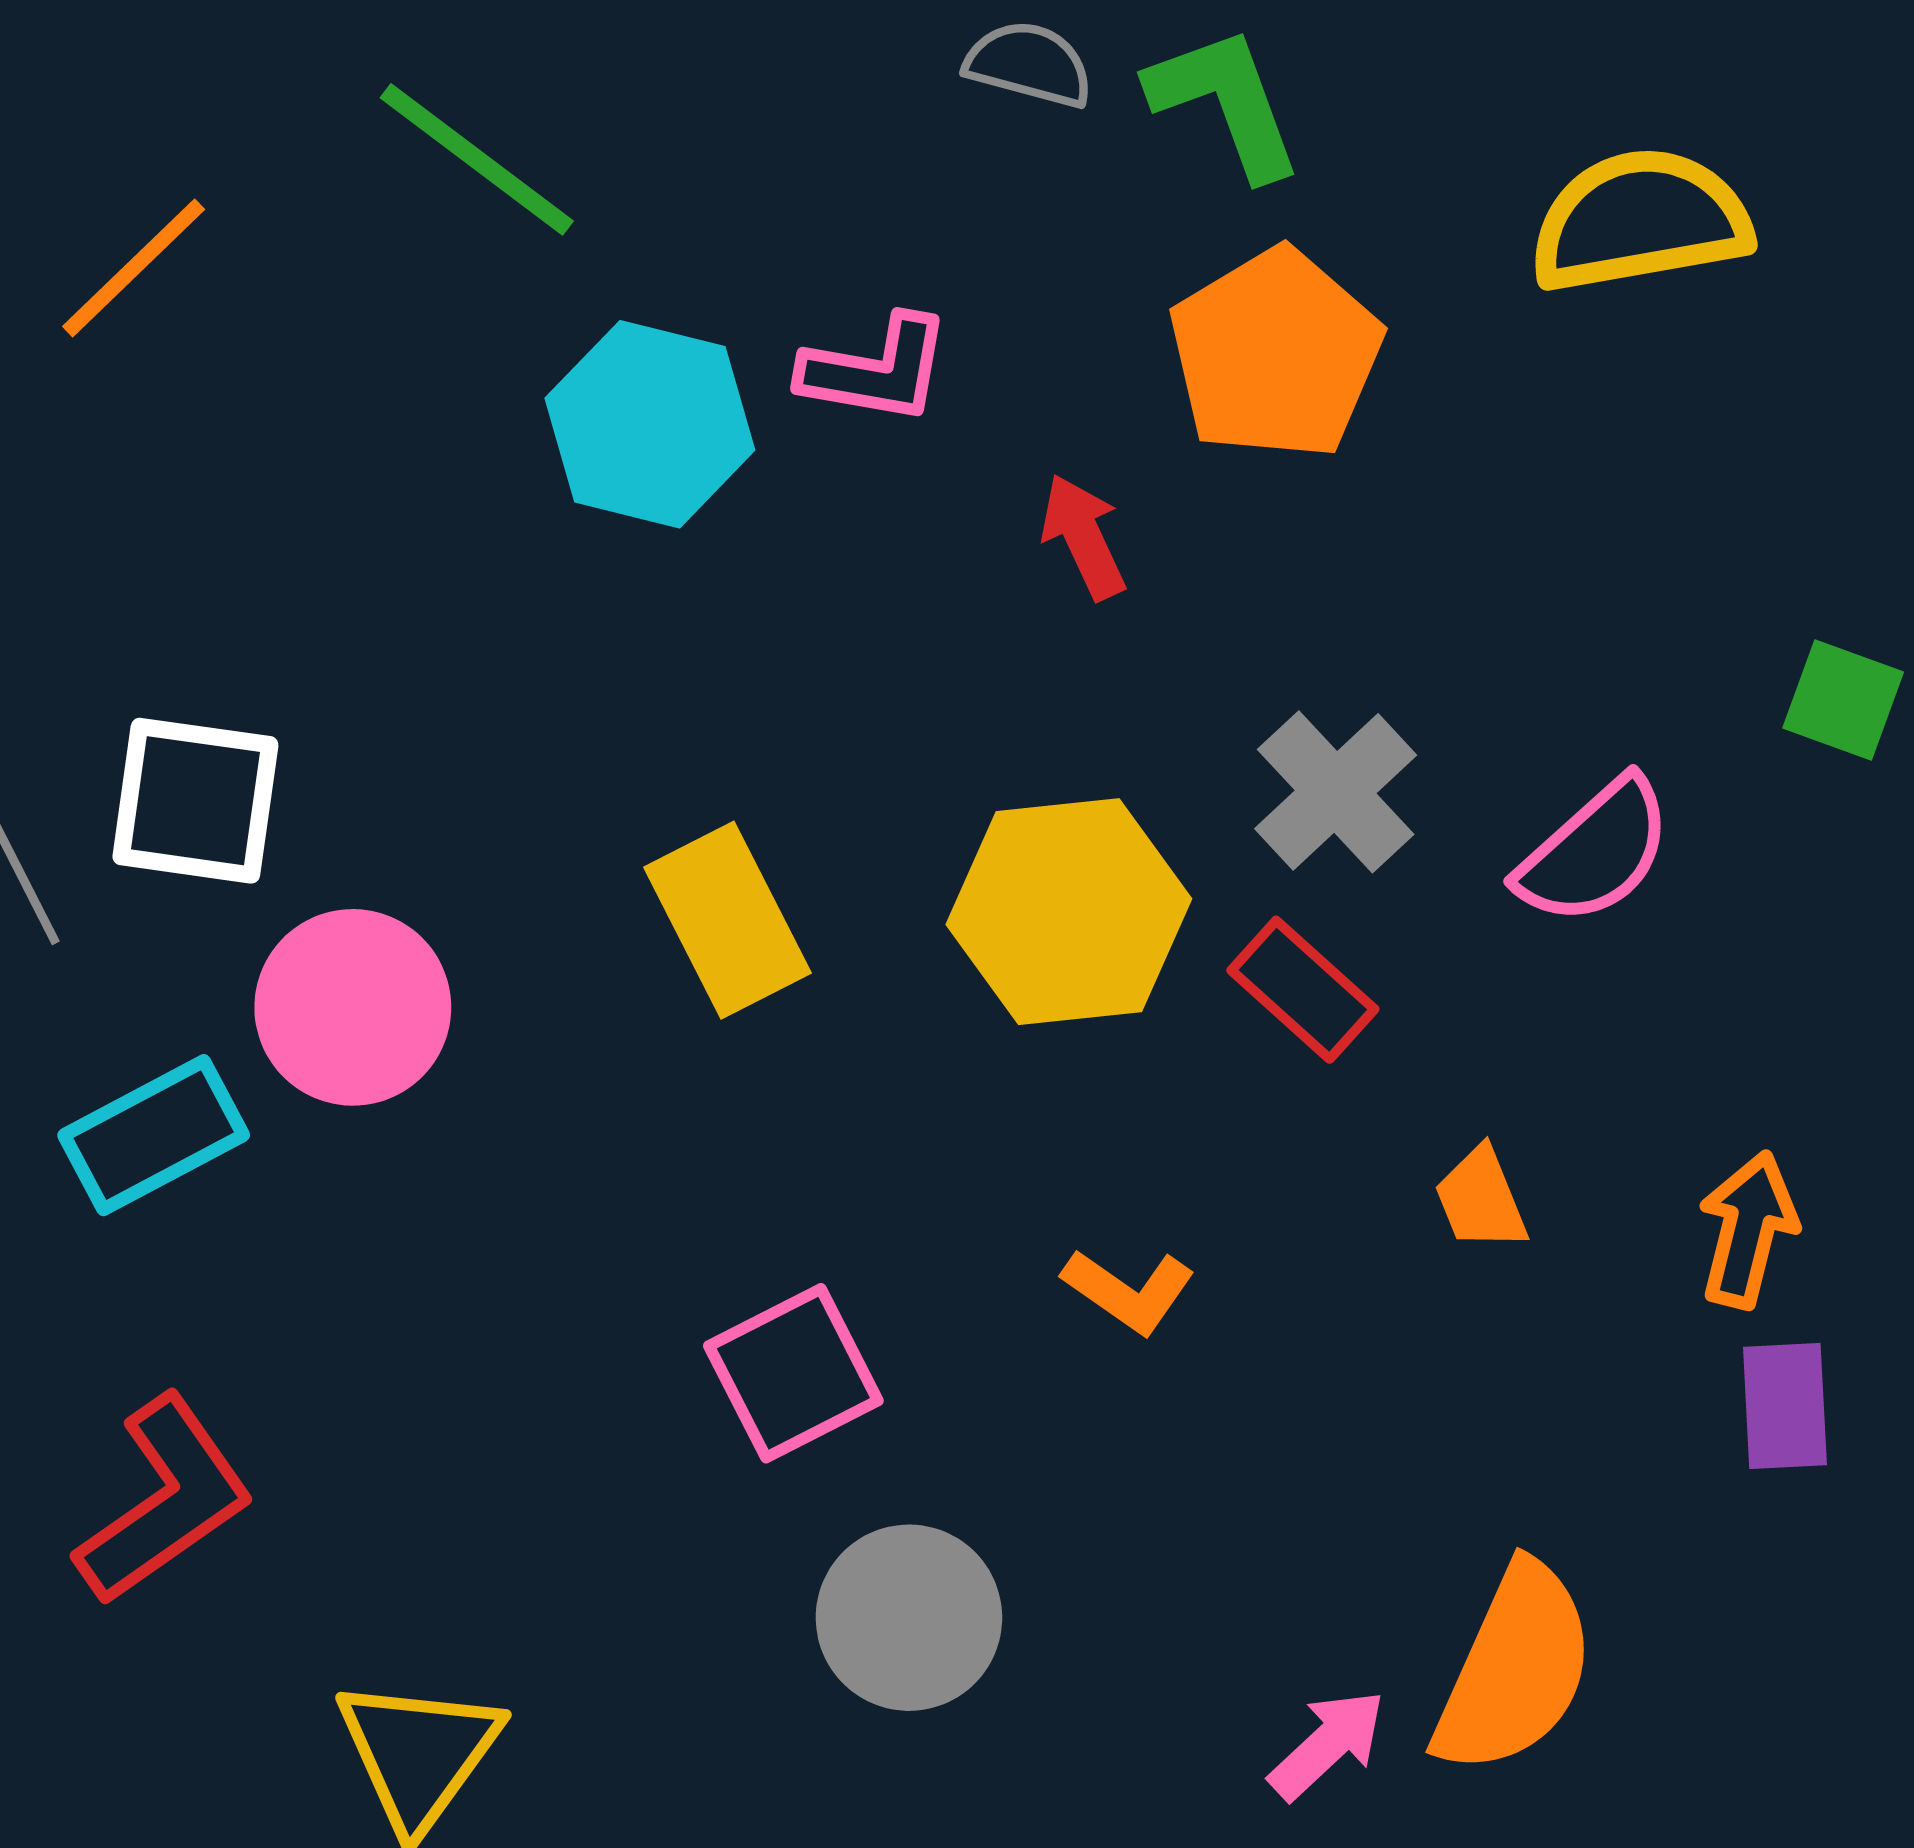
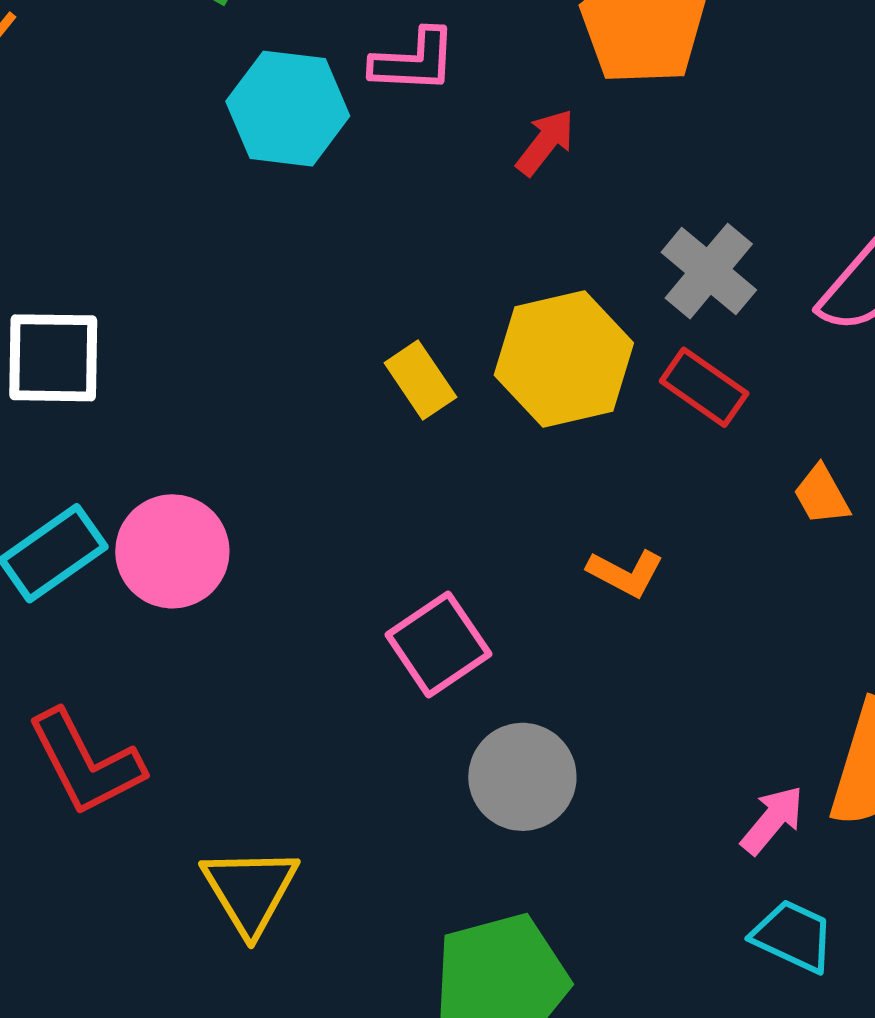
red arrow: (1083, 537) -> (545, 142), turned 70
yellow rectangle: (728, 920) -> (420, 380), moved, size x0.7
pink circle: (353, 1007) -> (172, 551), moved
red L-shape: (165, 1500) -> (86, 763), turned 105

